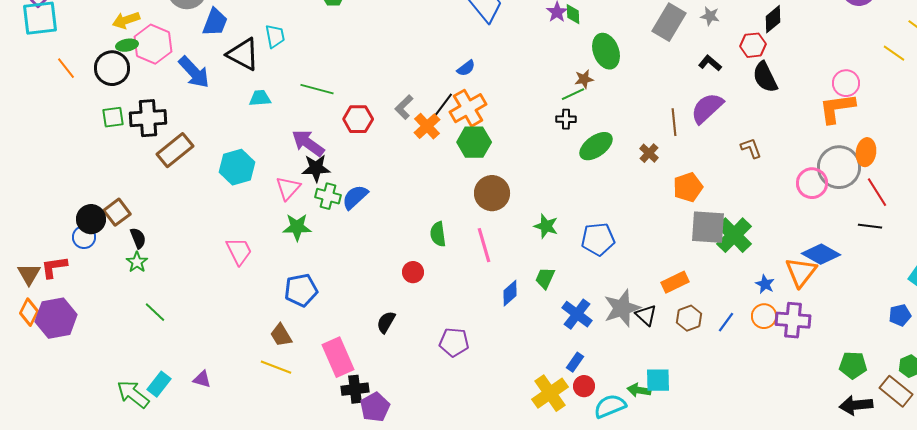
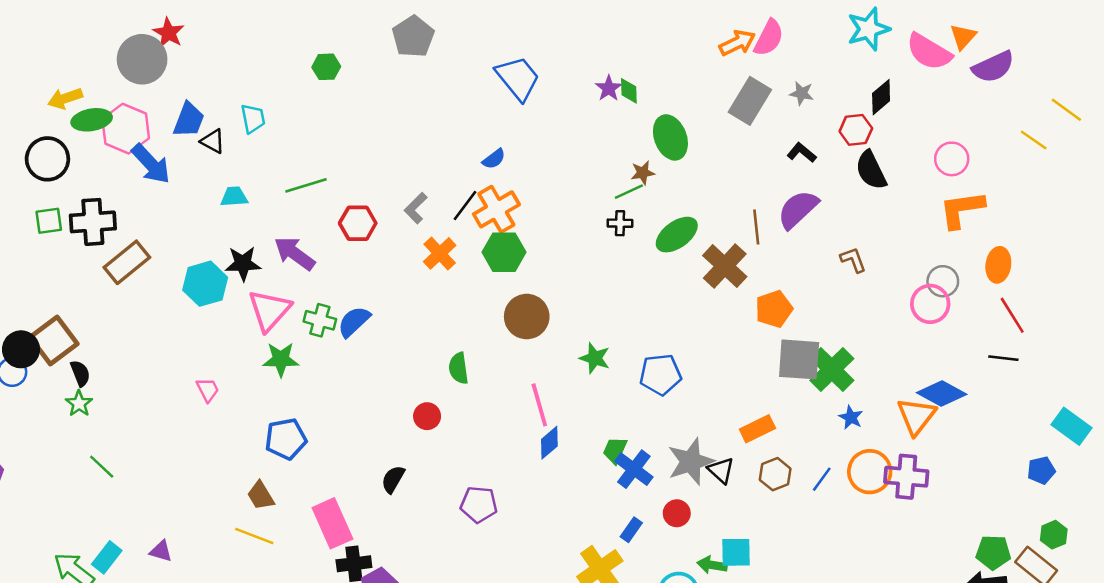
blue trapezoid: (215, 22) -> (189, 120), moved
pink hexagon: (153, 44) -> (126, 129), moved
green ellipse: (127, 45) -> (92, 120), moved, size x1.4
black triangle: (243, 54) -> (213, 141), size x0.6
pink circle: (846, 83) -> (952, 159), moved
green line: (317, 89) -> (306, 185), turned -32
orange cross: (427, 126) -> (440, 253), moved
green ellipse: (596, 146) -> (677, 235), moved
brown cross: (649, 153) -> (725, 266), size x1.8
gray circle: (839, 167) -> (943, 281), moved, size x0.6
black star: (316, 168) -> (243, 264), moved
pink triangle: (288, 188) -> (269, 310), size x1.4
brown square: (117, 212) -> (54, 340), size x1.4
pink line: (484, 245) -> (539, 405), moved
pink trapezoid: (239, 251) -> (208, 390), size x0.7
green trapezoid: (545, 278) -> (615, 450), moved
blue star: (765, 284) -> (851, 417), moved
orange circle: (764, 316) -> (870, 472), size x1.4
green pentagon: (853, 365) -> (993, 552), moved
red circle: (584, 386) -> (677, 513), moved

